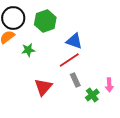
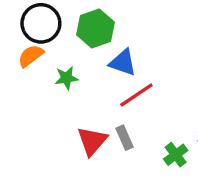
blue triangle: (74, 41) -> (123, 63), moved
gray rectangle: (75, 80) -> (124, 138), moved

